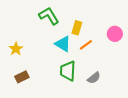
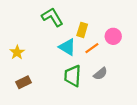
pink circle: (115, 34) -> (113, 36), moved
gray semicircle: (94, 78) -> (100, 74), moved

